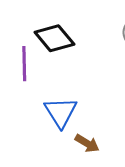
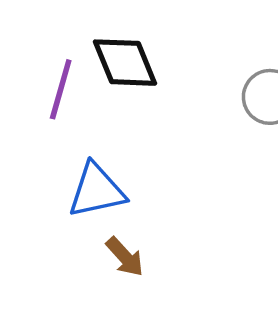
blue triangle: (61, 112) -> (97, 191), turned 33

